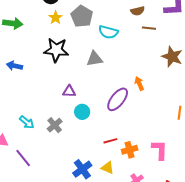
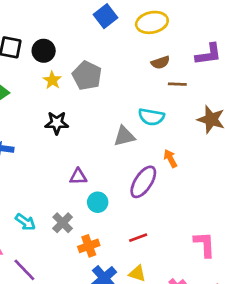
cyan semicircle: (108, 32) -> (151, 117), moved
black star: (56, 50) -> (57, 123), size x0.7
gray triangle: (95, 59) -> (124, 136), moved
orange cross: (130, 150) -> (89, 246), moved

